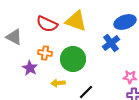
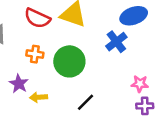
purple star: (30, 68) -> (19, 84), moved
yellow arrow: (58, 83) -> (39, 97), moved

